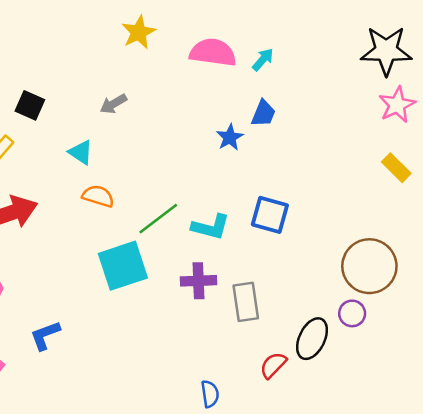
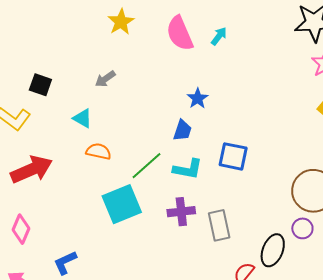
pink semicircle: (213, 52) -> (180, 33), turned -117
blue trapezoid: (263, 113) -> (182, 130), moved

